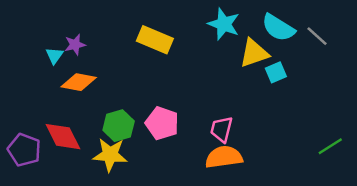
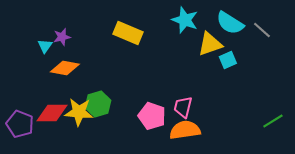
pink pentagon: (162, 123) -> (152, 116), moved
red diamond: (63, 137) -> (52, 113), turned -64
yellow star: (110, 155) -> (79, 112), moved

